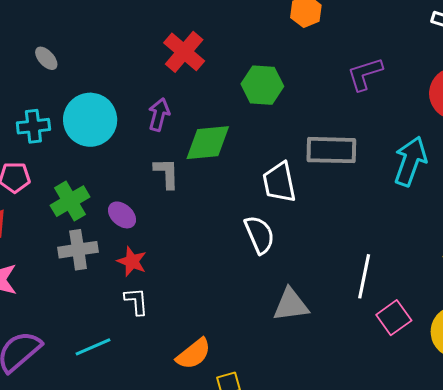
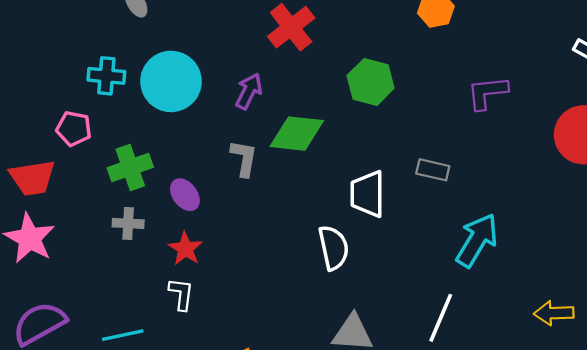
gray rectangle: (331, 150) -> (433, 170), size x0.6
cyan arrow: (410, 161) -> (477, 240), moved
gray cross: (78, 250) -> (128, 223), size x0.7

